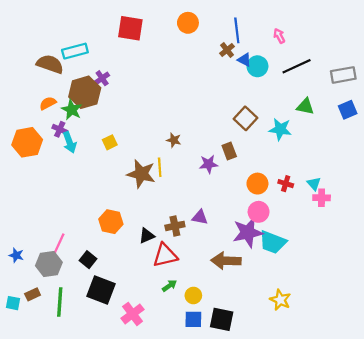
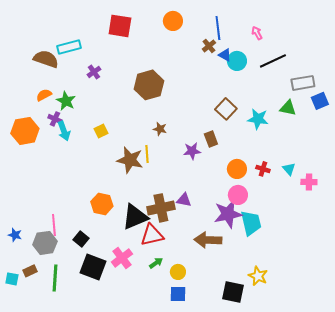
gray rectangle: (343, 75) -> (303, 83), moved
brown hexagon: (85, 92) -> (149, 85), moved
green triangle: (305, 106) -> (288, 108), moved
pink cross: (322, 198) -> (309, 182), moved
brown cross: (175, 226) -> (161, 208), size x1.5
black triangle: (147, 236) -> (135, 217), size x1.8
cyan trapezoid: (273, 242) -> (251, 223), turned -124
pink line: (59, 244) -> (54, 225), turned -30
pink cross: (133, 314) -> (122, 258), moved
black square: (222, 319) -> (233, 292), moved

